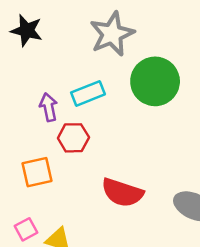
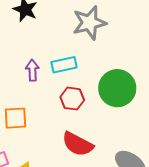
green circle: (155, 81) -> (117, 88), moved
red hexagon: (73, 138) -> (72, 99), moved

